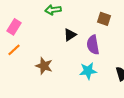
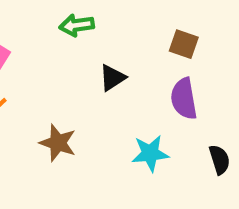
purple semicircle: (93, 45) -> (184, 99), moved

